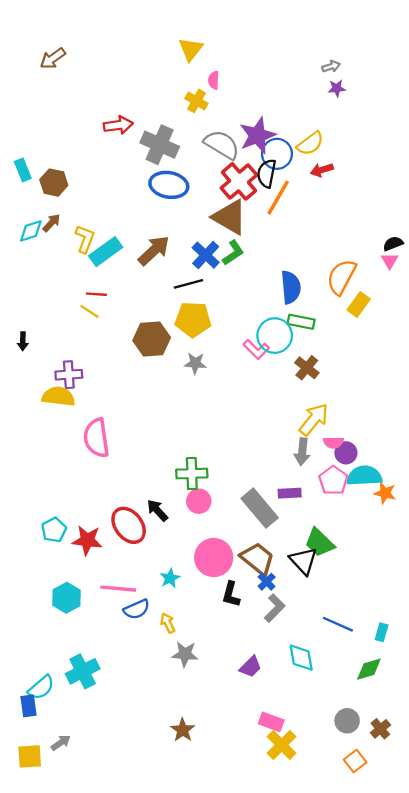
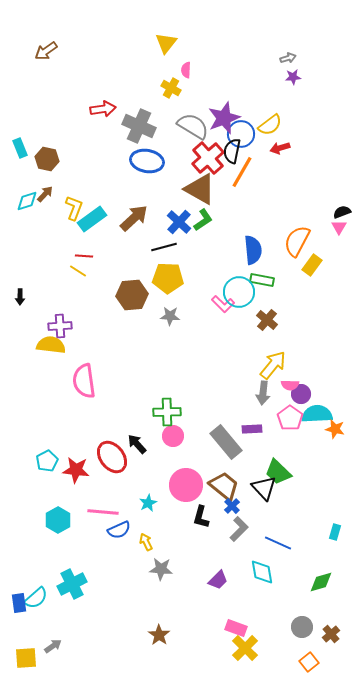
blue line: (338, 624) -> (278, 543), moved
cyan rectangle: (382, 632) -> (335, 532), moved
blue rectangle: (29, 706) -> (19, 603), moved

